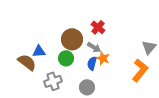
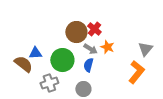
brown circle: (72, 39) -> (76, 32), moved
green circle: (66, 58) -> (62, 60), size x1.5
orange star: (103, 58) -> (107, 47), moved

